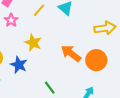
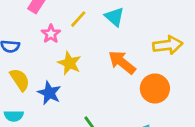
pink star: (11, 20) -> (51, 34), moved
orange arrow: (71, 53) -> (122, 62), moved

